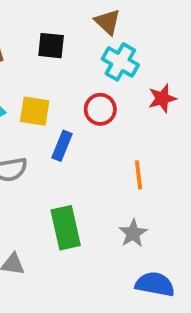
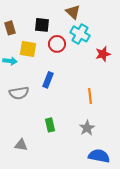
red circle: (100, 109) -> (57, 44), moved
yellow square: (35, 111) -> (28, 49), moved
green rectangle: (66, 228) -> (50, 125), size x0.6

